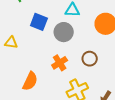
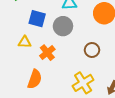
yellow triangle: (11, 43) -> (25, 42), moved
orange cross: (60, 63) -> (47, 53), moved

